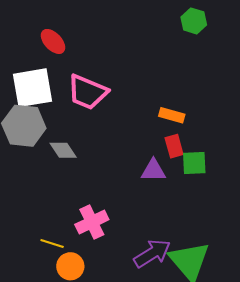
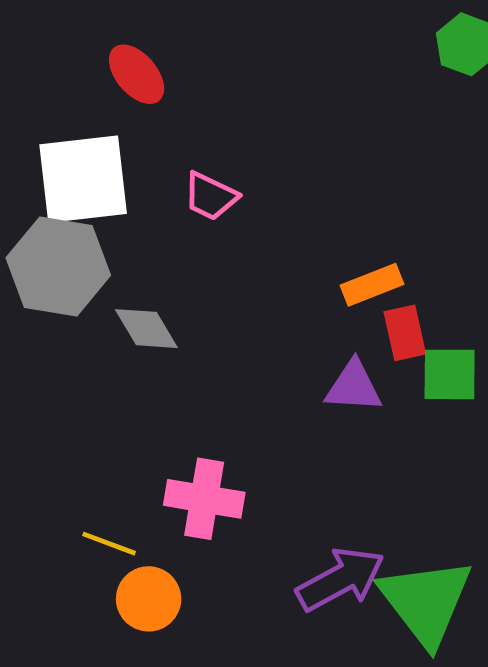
pink trapezoid: (88, 92) -> (210, 196), size x0.6
orange rectangle: (172, 115) -> (372, 285), moved, turned -40
pink cross: (92, 222) -> (204, 499), turned 32

